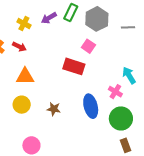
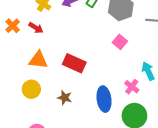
pink square: (88, 46) -> (120, 42), moved
red rectangle: (74, 66) -> (74, 63), moved

